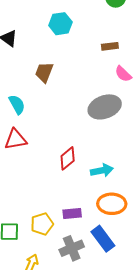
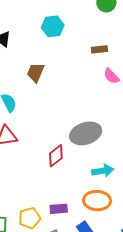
gray ellipse: (105, 107) -> (86, 133), moved
cyan arrow: (102, 170) -> (103, 171), moved

